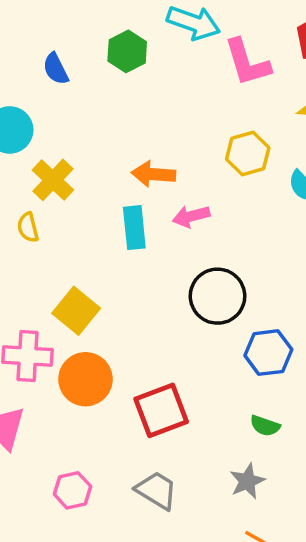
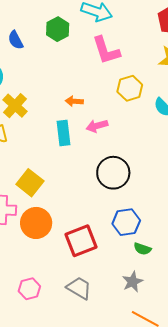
pink L-shape: (247, 62) -> (106, 50), moved
orange arrow: (153, 174) -> (74, 101), size x0.7
blue hexagon: (268, 353) -> (126, 222), moved

